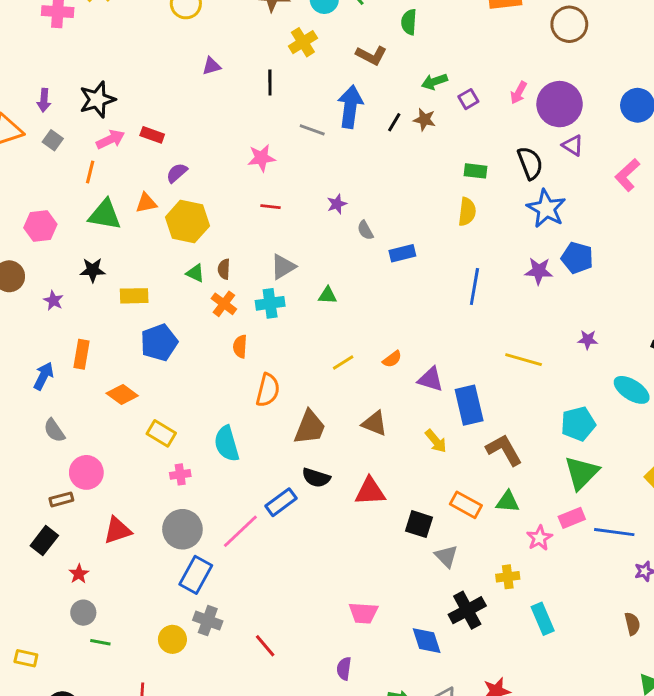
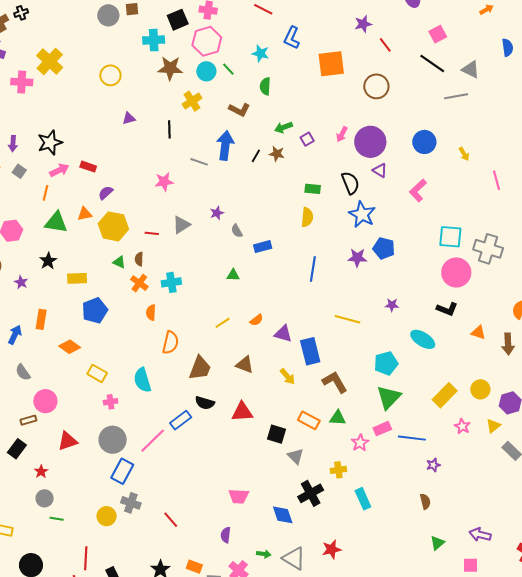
red line: (271, 207) -> (152, 233), moved
gray triangle: (283, 267) -> (181, 225), moved
black star: (93, 270) -> (48, 261), turned -30
green triangle: (328, 295) -> (233, 275), moved

